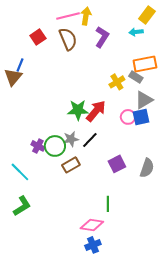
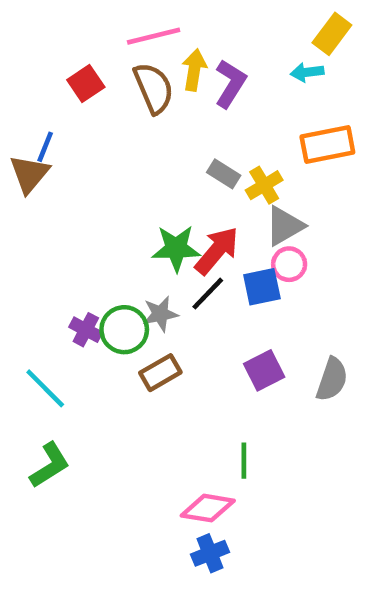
yellow arrow: (86, 16) -> (194, 70), moved
gray rectangle: (136, 77) -> (224, 174), moved
gray triangle: (144, 100) -> (285, 226), moved
blue square: (141, 117) -> (262, 287), moved
black line: (90, 140) -> (208, 294), moved

